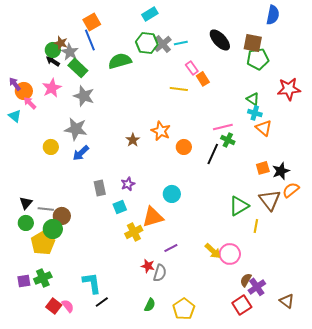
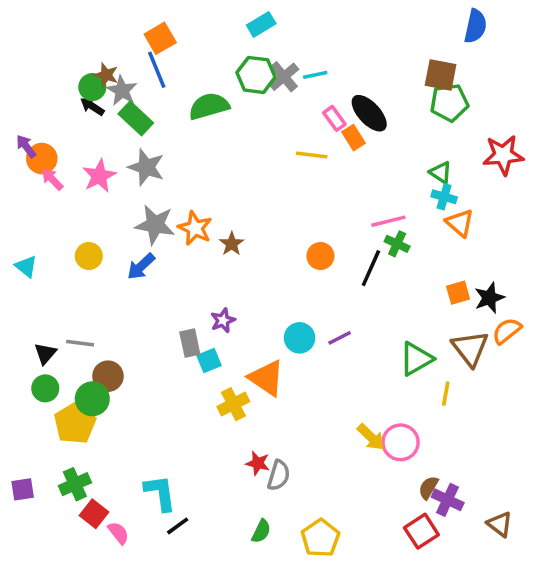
black ellipse: (220, 40) -> (369, 113), moved
pink star: (52, 88) -> (99, 176), moved
cyan triangle: (15, 116) -> (26, 266), moved
gray star: (76, 129) -> (155, 225), moved
orange star: (161, 131) -> (195, 228), moved
gray rectangle: (100, 188) -> (190, 343), moved
gray line: (46, 209) -> (80, 343), moved
orange triangle: (153, 217) -> (266, 378), turned 50
purple line: (171, 248) -> (340, 338), moved
purple square: (24, 281) -> (23, 489), moved
purple cross: (257, 287) -> (448, 500), turned -30
red square: (54, 306) -> (94, 514), moved

